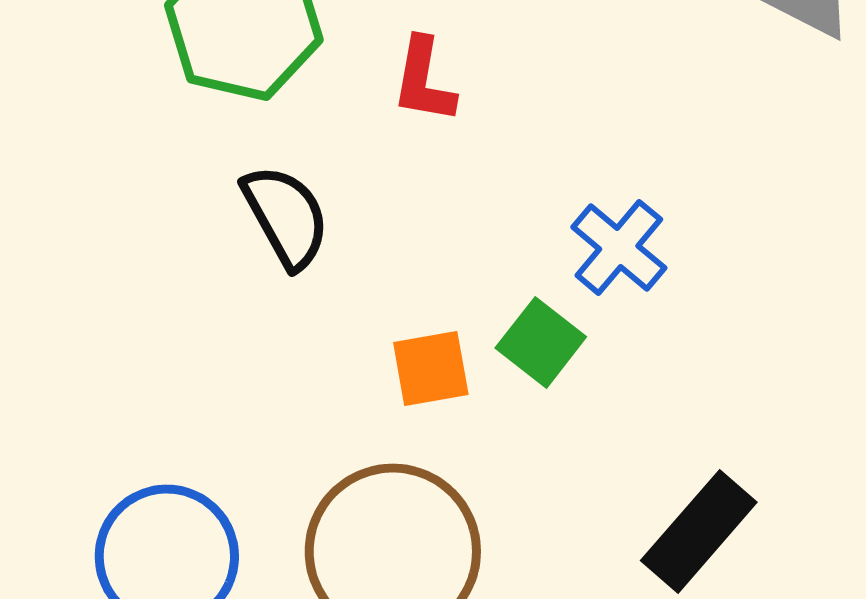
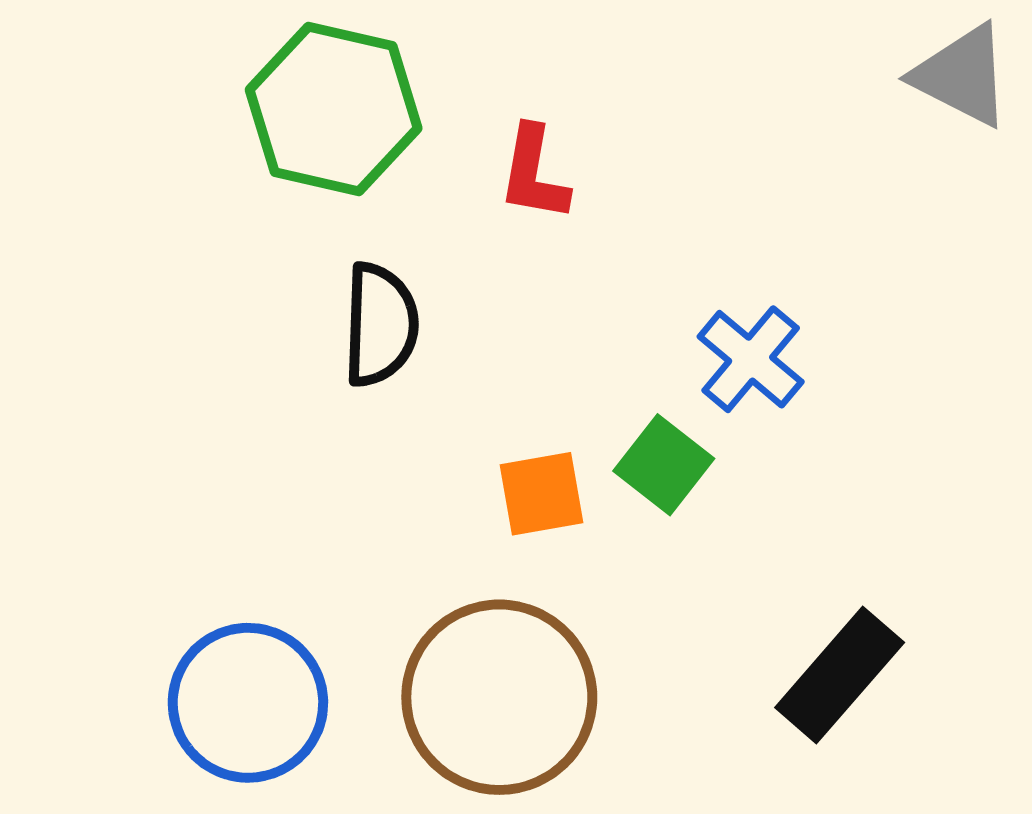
black semicircle: (286, 216) -> (380, 325), turned 31

